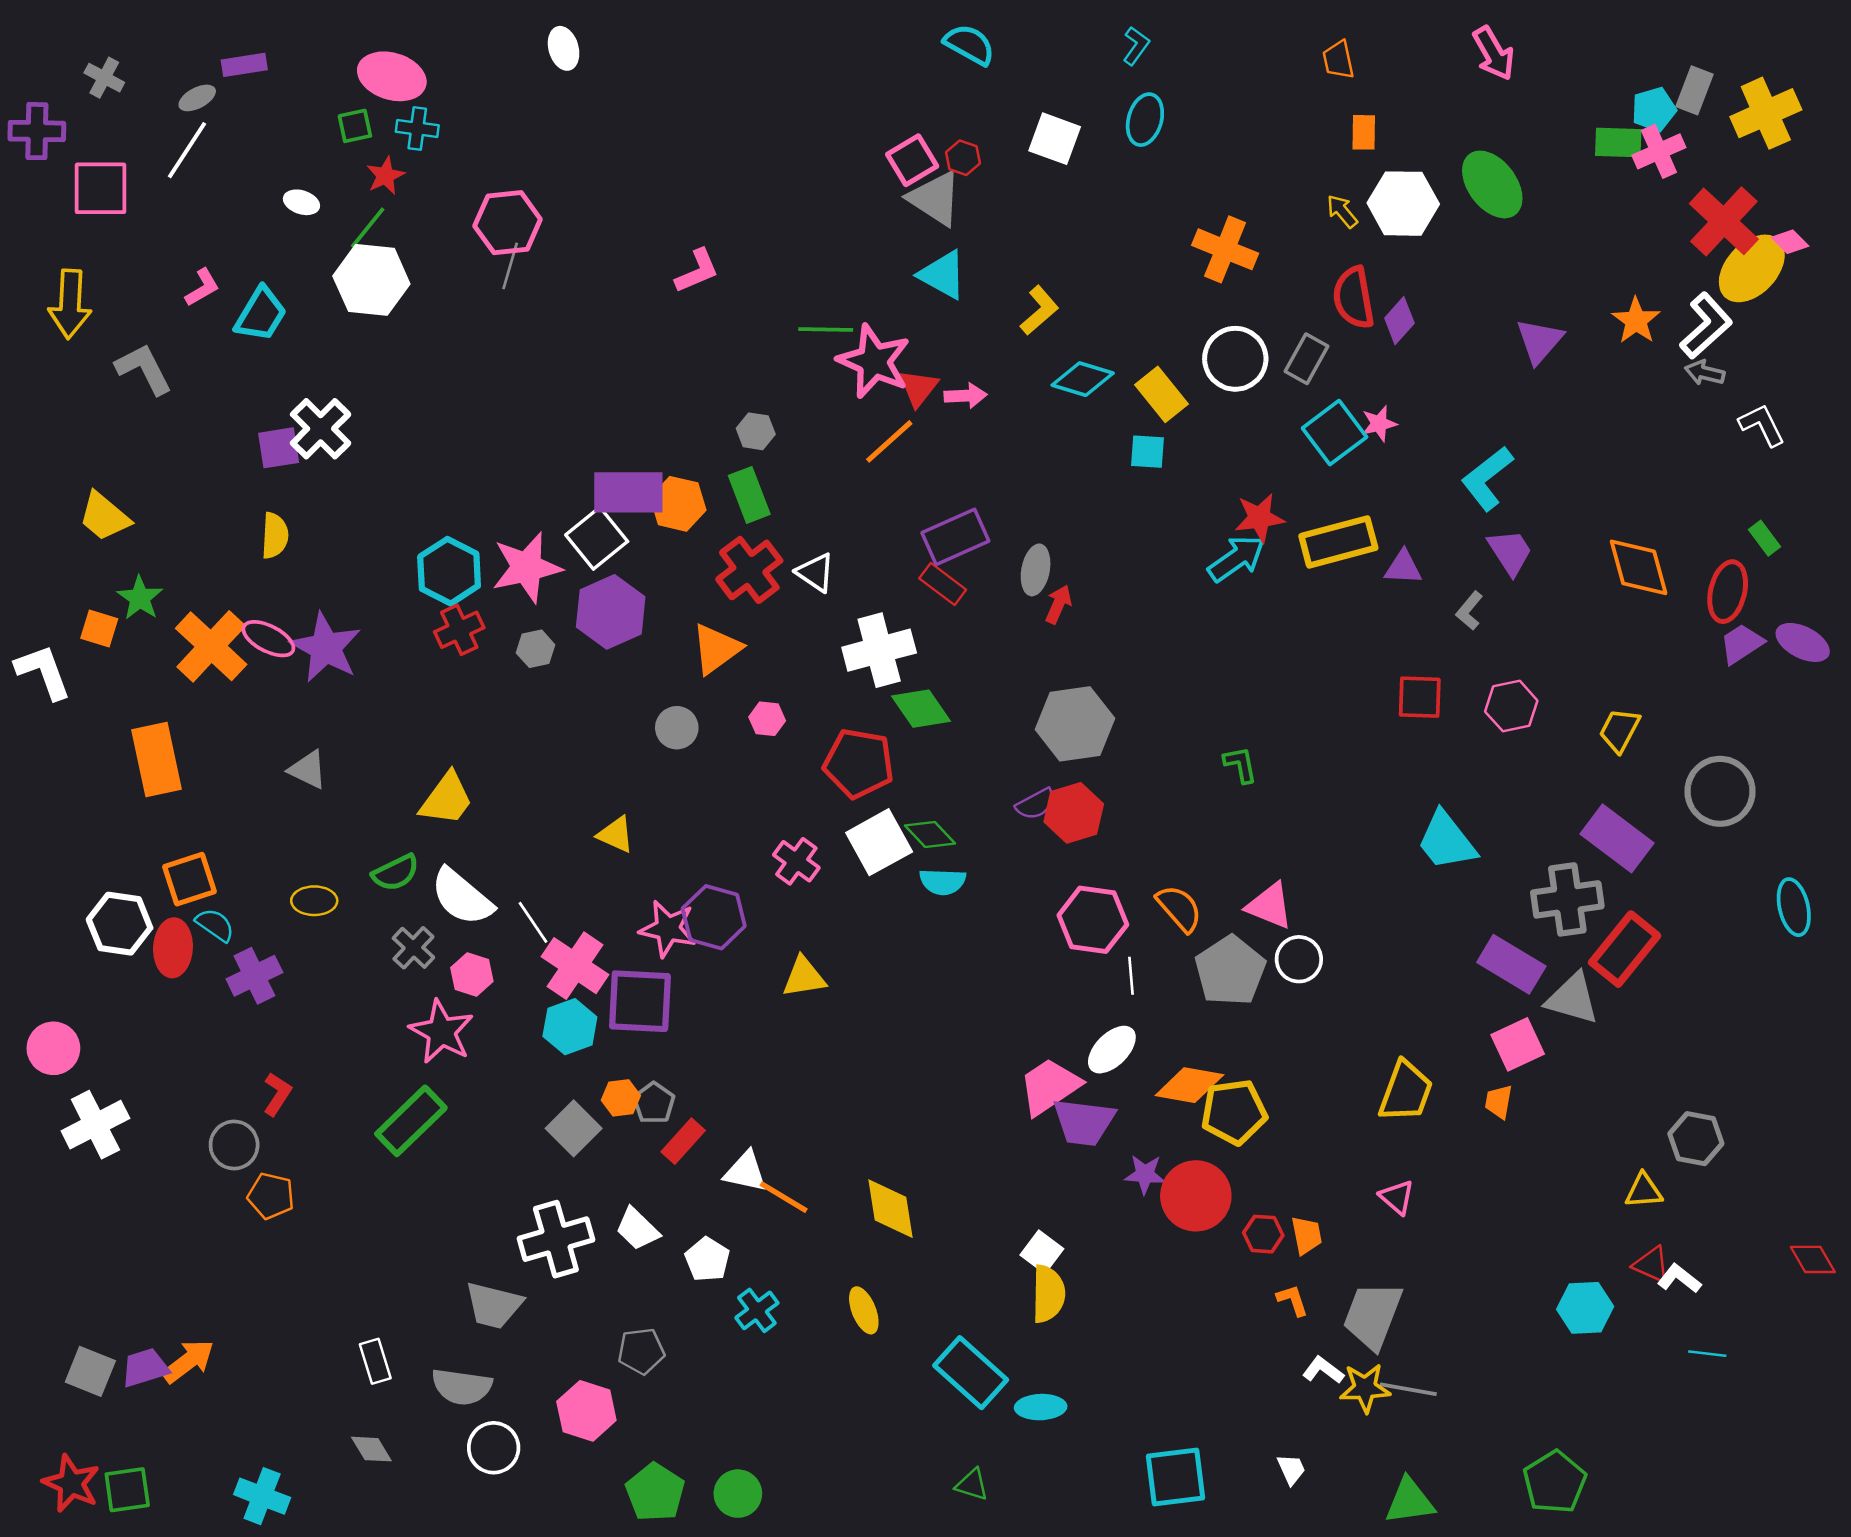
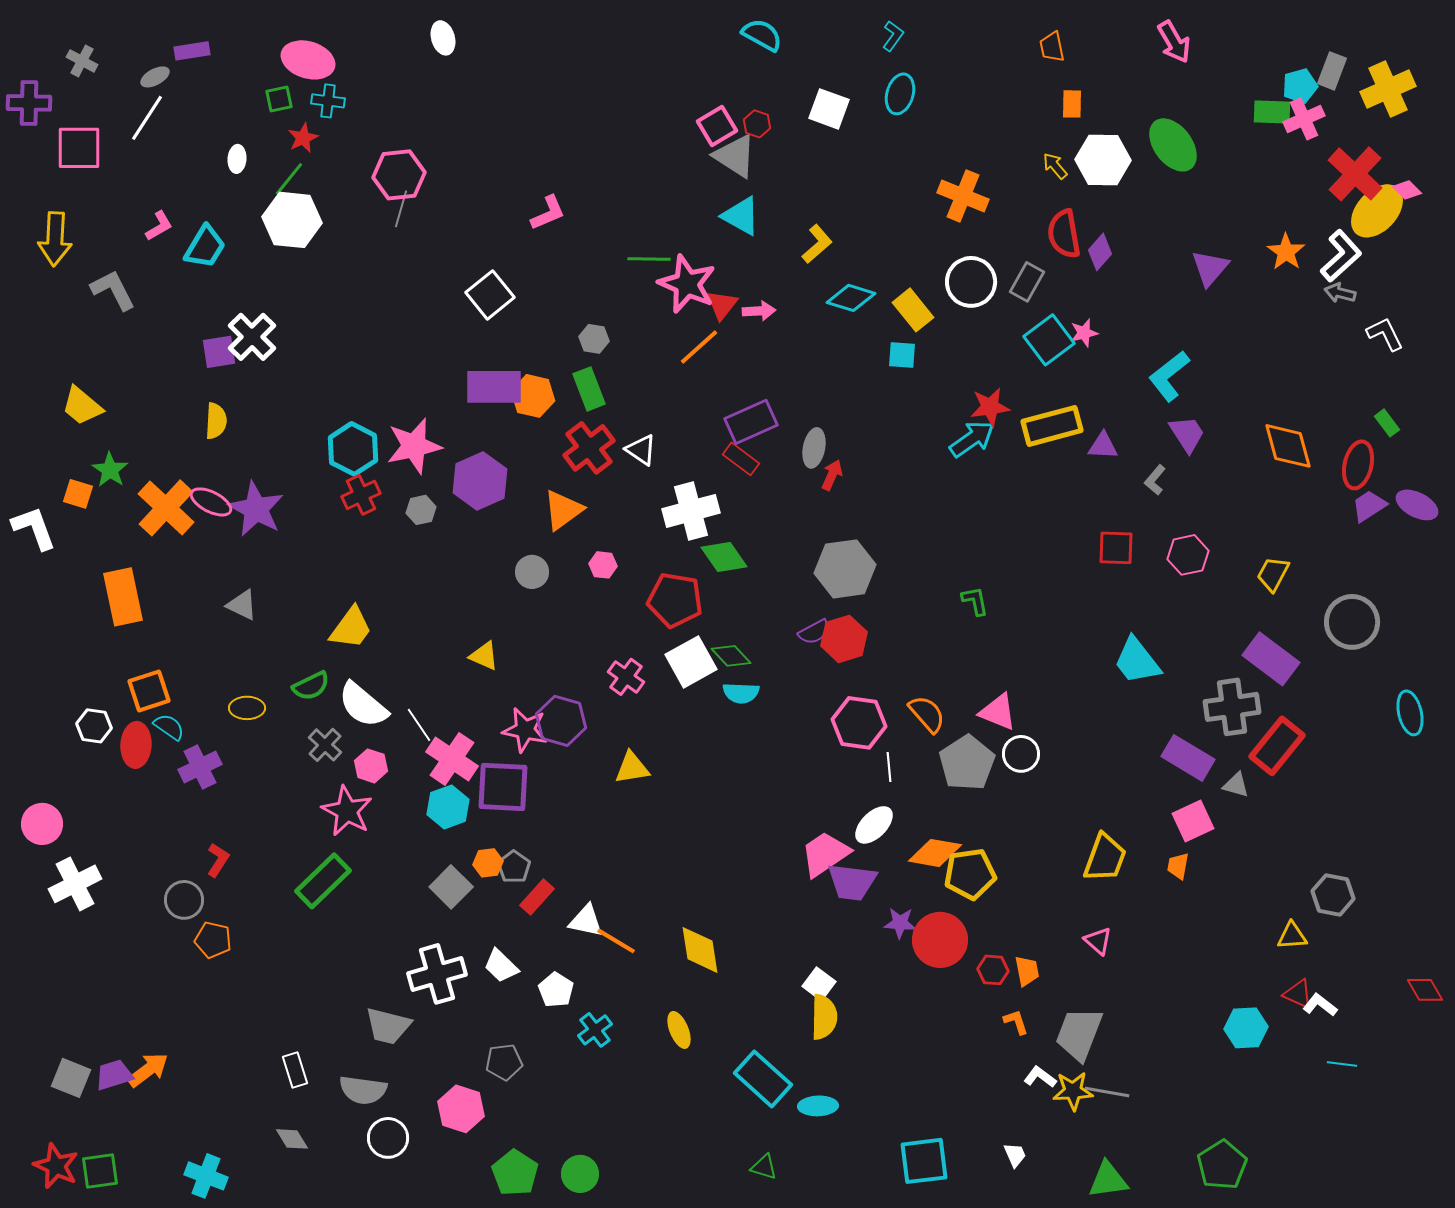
white ellipse: (301, 202) -> (237, 159), turned 76
white square: (597, 538) -> (490, 295), moved
white hexagon: (120, 924) -> (94, 726), size x0.7
gray triangle: (1572, 999) -> (1236, 785), size x0.6

